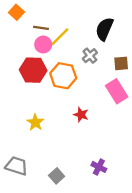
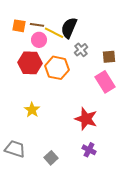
orange square: (16, 12) -> (19, 26), moved, turned -32
black semicircle: (104, 29) -> (69, 28), moved
yellow line: (60, 37) -> (54, 33), turned 72
red star: (81, 115) -> (86, 119), moved, size x1.6

